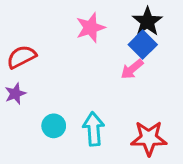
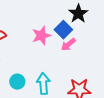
pink star: (91, 28) -> (41, 36), moved
blue square: (143, 45) -> (63, 30), moved

